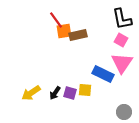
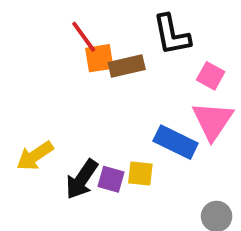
black L-shape: (122, 19) -> (172, 35), moved
yellow arrow: (31, 93) -> (35, 156), moved
black arrow: (55, 93) -> (82, 179), size x1.5

